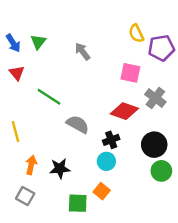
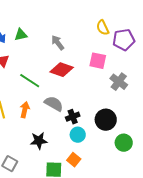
green triangle: (38, 42) -> (21, 35), turned 40
red diamond: (124, 111) -> (62, 70), moved
black cross: (111, 140) -> (73, 117), moved
black circle: (154, 145) -> (106, 120), moved
orange arrow: (31, 165) -> (25, 110), moved

